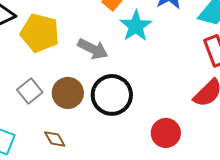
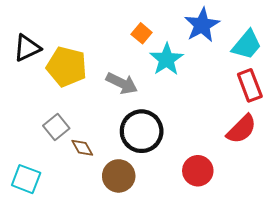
brown circle: (68, 93) -> (119, 176), moved
brown diamond: (55, 139) -> (82, 148), moved

